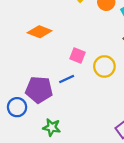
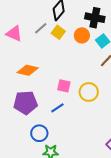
purple pentagon: (39, 90) -> (26, 103), moved
blue circle: (17, 107) -> (39, 133), moved

